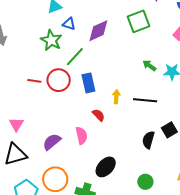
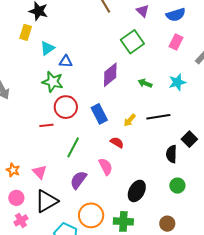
purple diamond: (98, 31) -> (110, 75), moved
green line: (75, 57) -> (73, 147), moved
green arrow: (149, 66) -> (145, 83), moved
red circle: (59, 80) -> (66, 107), moved
yellow arrow: (116, 97) -> (130, 120), turned -128
green circle: (145, 182) -> (177, 186), moved

